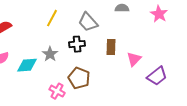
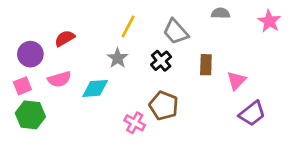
black cross: (77, 44) -> (161, 61), turned -35
gray star: (50, 54) -> (118, 58), moved
purple trapezoid: (157, 76) -> (252, 114), moved

